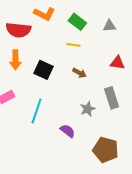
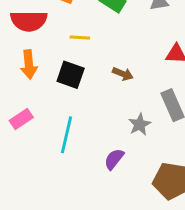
yellow line: (73, 45) -> (80, 37), moved
purple semicircle: (68, 131) -> (114, 159), turned -84

